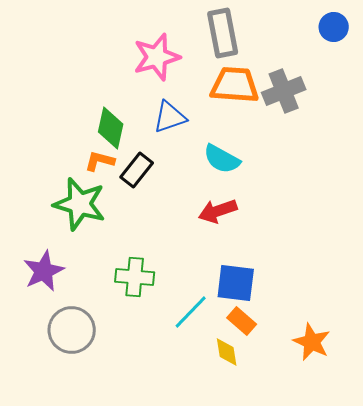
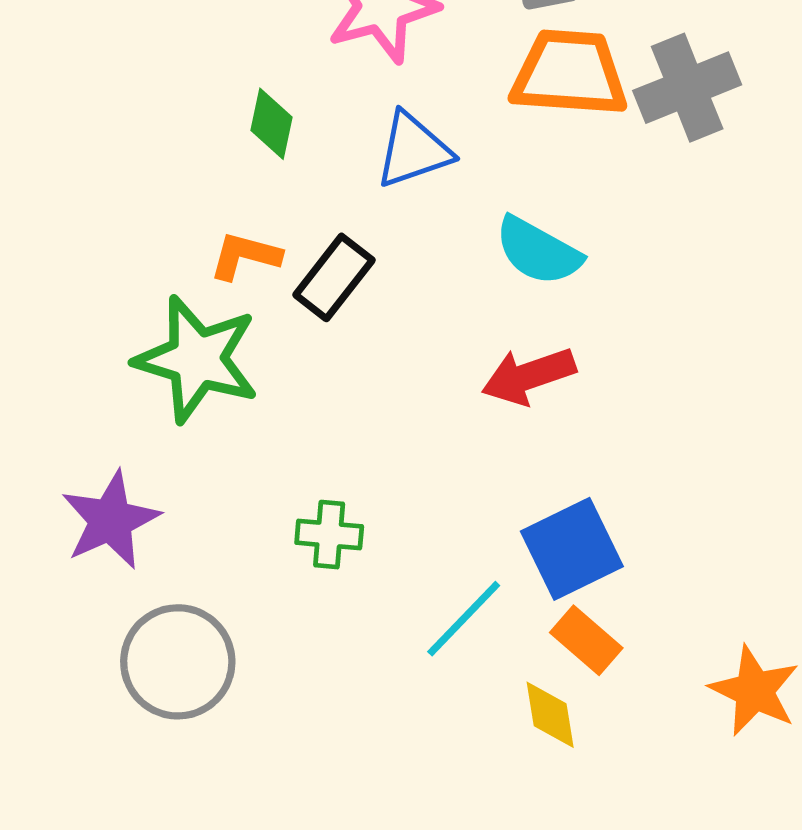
green diamond: (111, 128) -> (271, 124), moved, size x0.7
green cross: (135, 277) -> (329, 535), size x0.7
blue square: (236, 283) -> (572, 549), turned -33

